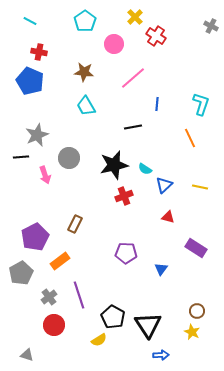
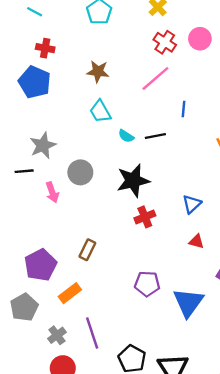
red cross: (156, 36) -> (165, 42), moved
pink circle: (114, 44) -> (200, 39), moved
cyan semicircle: (145, 169) -> (126, 136), moved
blue triangle: (161, 269) -> (188, 303), size x2.0

